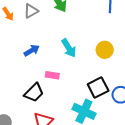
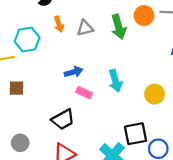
pink rectangle: (52, 75) -> (84, 93), moved

